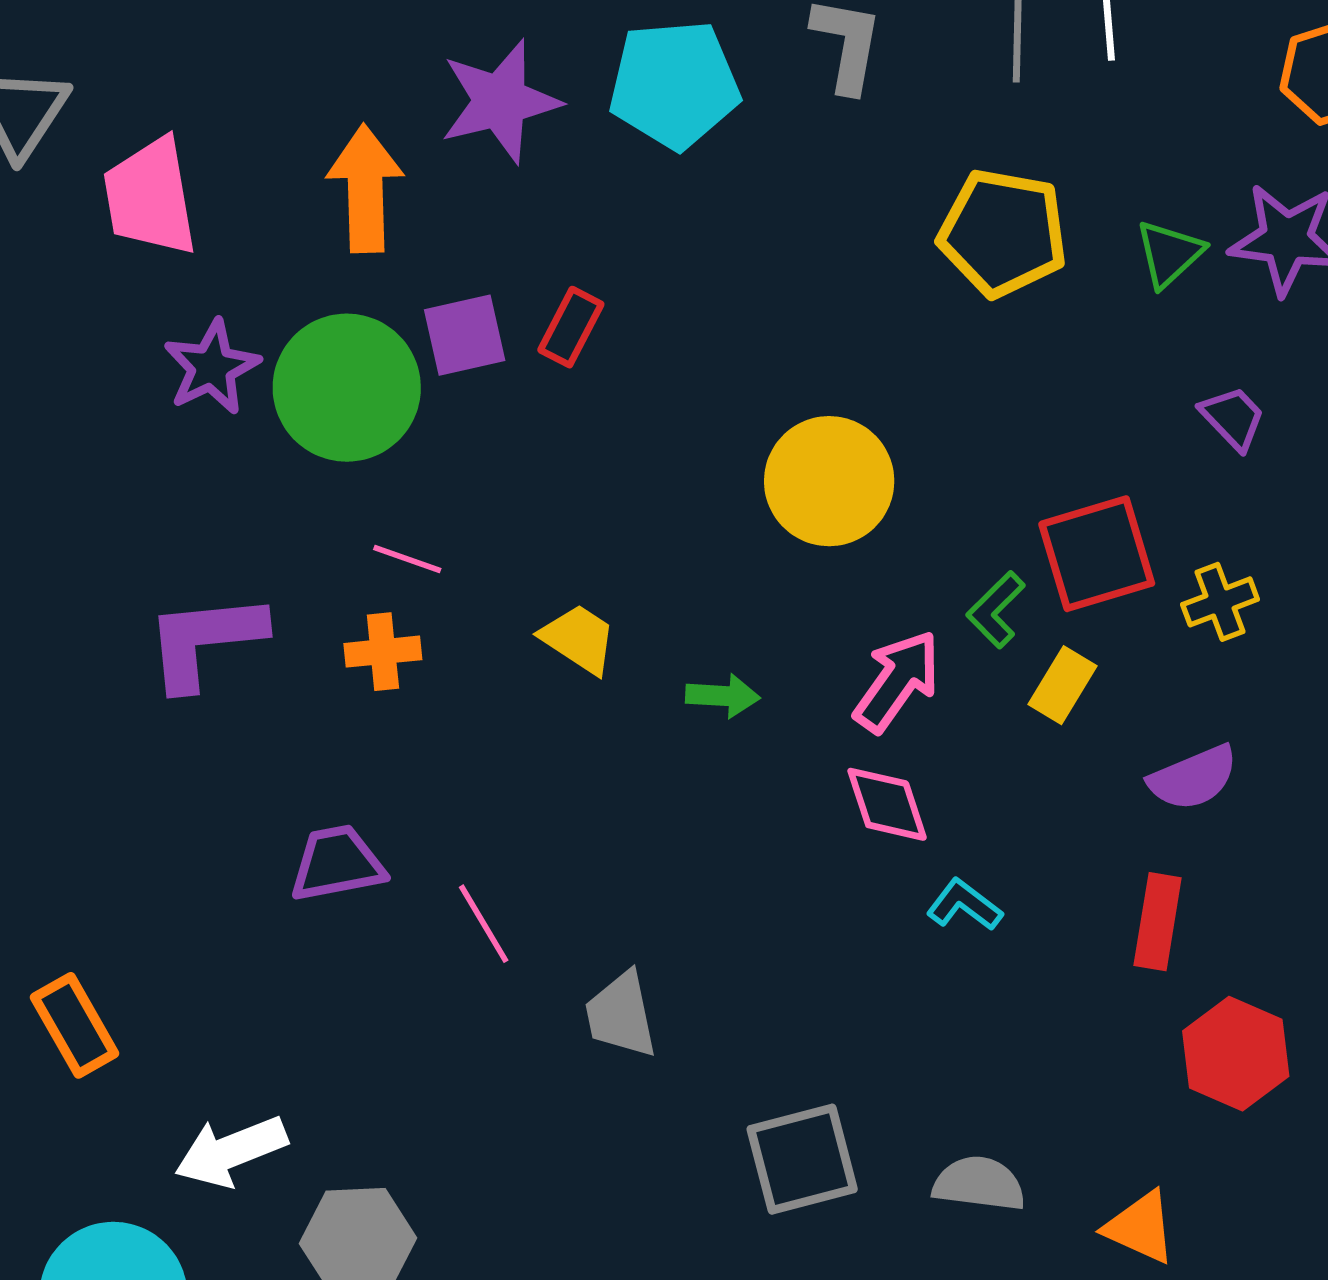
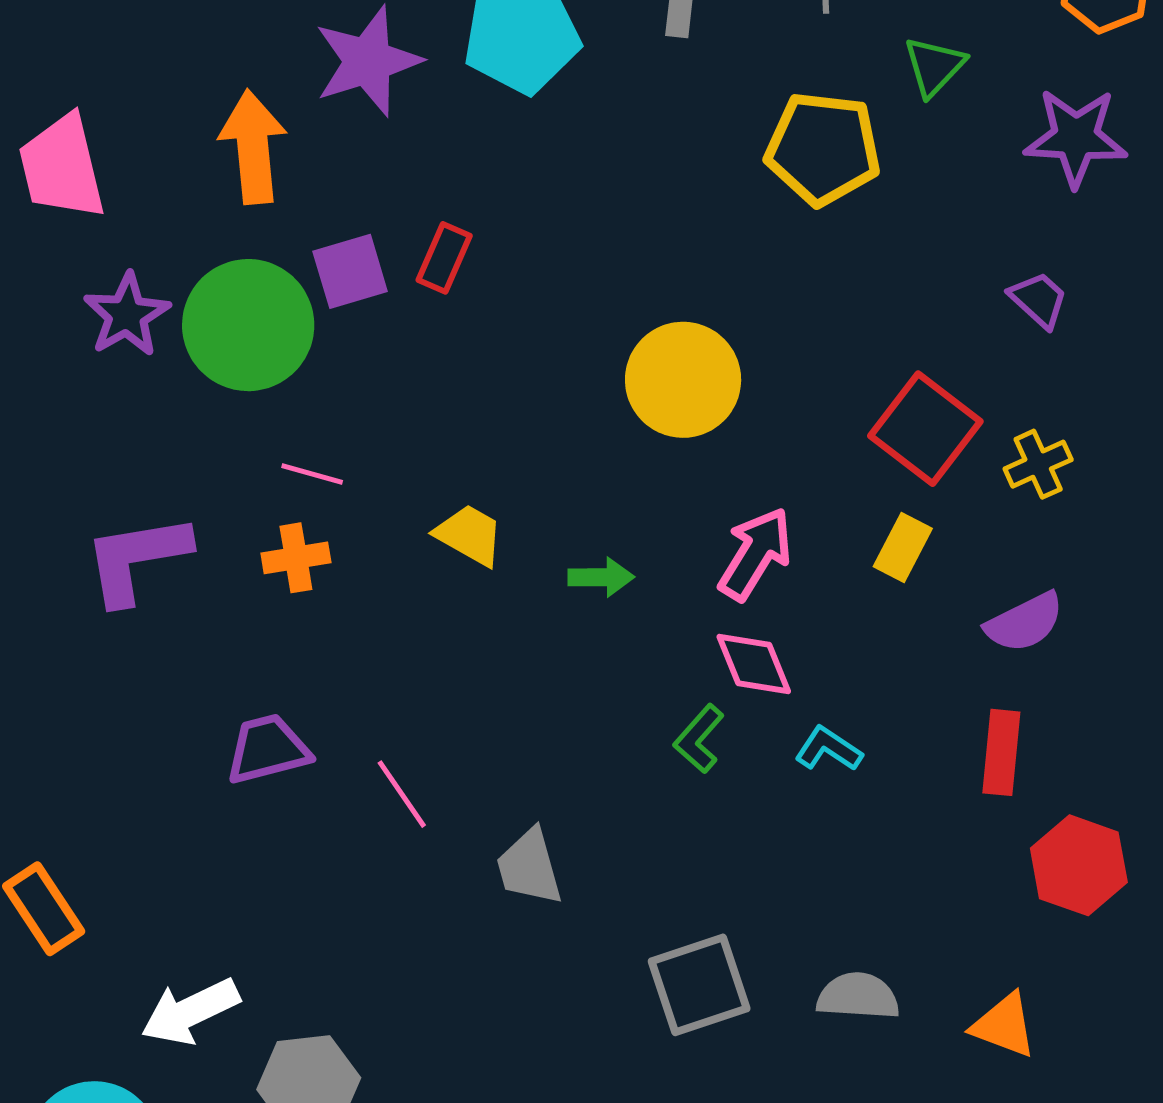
green triangle: (1169, 254) -> (934, 66), moved
red square: (1097, 554) -> (925, 429), turned -32
green L-shape: (996, 610) -> (699, 739), moved

